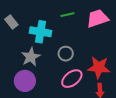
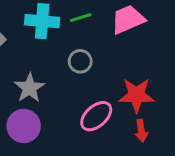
cyan cross: (41, 32) -> (42, 21), moved
gray circle: (66, 54) -> (80, 61), moved

